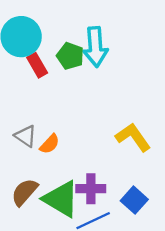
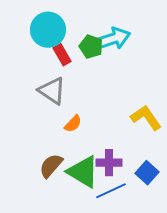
cyan arrow: (95, 47) -> (113, 39), turned -104
gray triangle: (26, 136) -> (52, 91), moved, size x1.4

